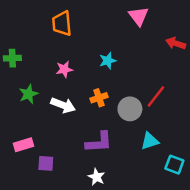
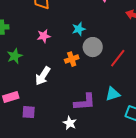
white arrow: (63, 105) -> (43, 76), moved, turned 102
gray circle: (130, 109) -> (93, 47), moved
purple L-shape: (99, 142) -> (85, 102), moved

